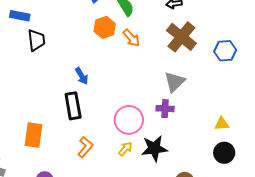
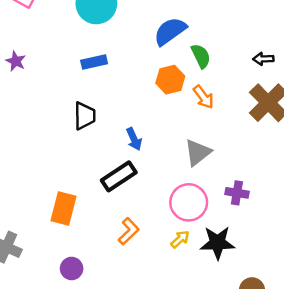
blue rectangle: (20, 16) -> (94, 62), moved, turned -30
black trapezoid: (36, 40) -> (85, 116), moved
gray triangle: (175, 82) -> (198, 152), moved
black rectangle: (73, 106) -> (119, 176), turned 60

